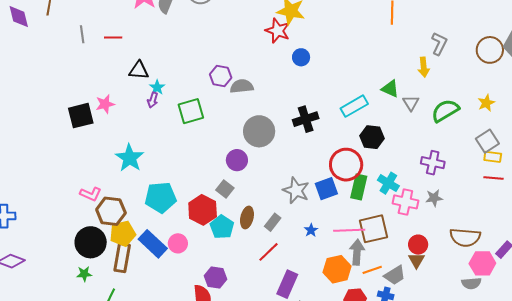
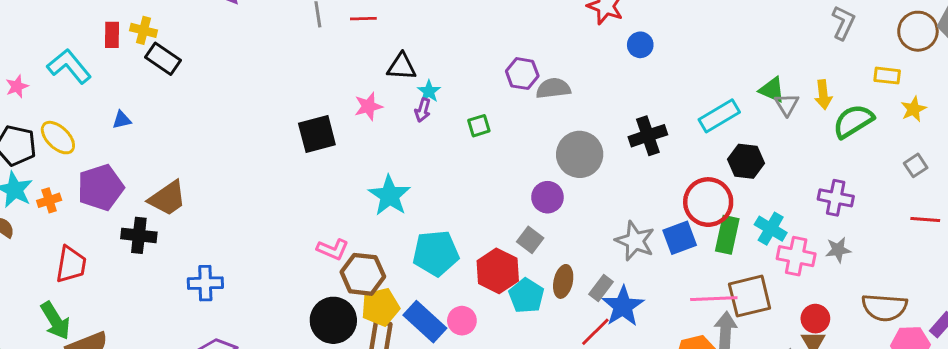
yellow arrow: (424, 67) -> (823, 95), moved
gray triangle: (411, 103) -> (787, 105), moved
pink star: (105, 104) -> (368, 106), moved
green square: (191, 111) -> (479, 126), size x0.6
gray square: (487, 141) -> (916, 165), size x0.7
yellow rectangle: (493, 157) -> (887, 76), moved
blue star: (311, 230) -> (623, 306), moved, size x2.0

